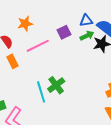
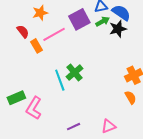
purple square: (64, 32) -> (79, 19), size x1.5
orange rectangle: (13, 61) -> (36, 46), moved

